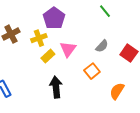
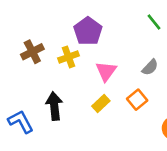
yellow rectangle: (48, 56) -> (101, 103), moved
black arrow: (56, 87) -> (54, 106), moved

